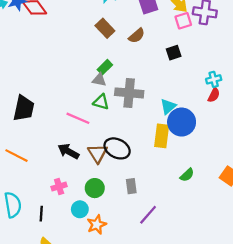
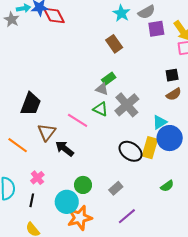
brown semicircle: (137, 36) -> (174, 94), moved
gray cross: (129, 93) -> (127, 105), turned 35
black ellipse: (117, 148) -> (131, 151), moved
brown triangle: (97, 153) -> (47, 132), moved
gray rectangle: (131, 186) -> (116, 188), turned 48
pink cross: (59, 187) -> (37, 178), moved, turned -32
cyan circle: (80, 209) -> (67, 202), size x1.5
orange star: (97, 225) -> (80, 218), size x1.4

